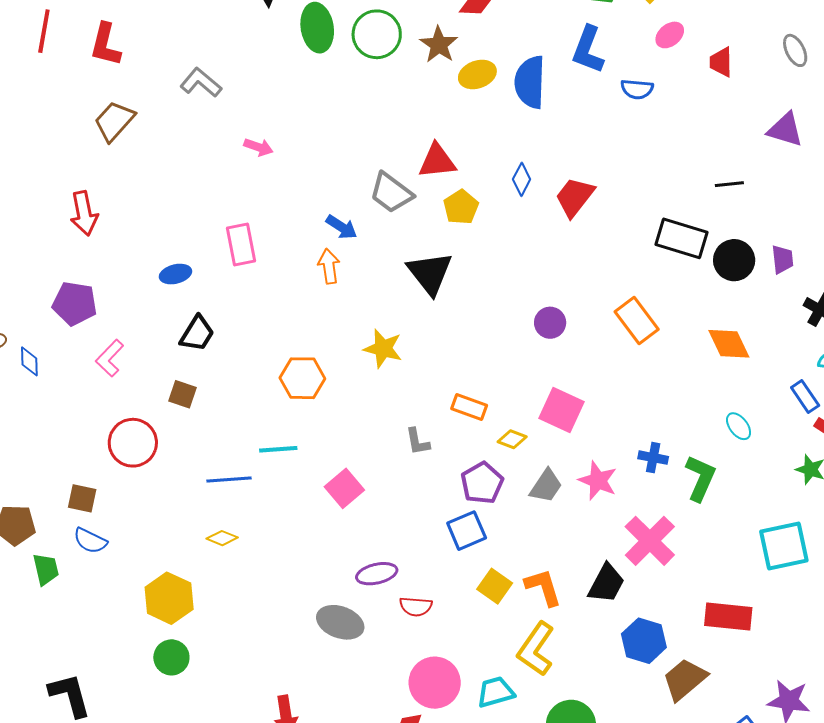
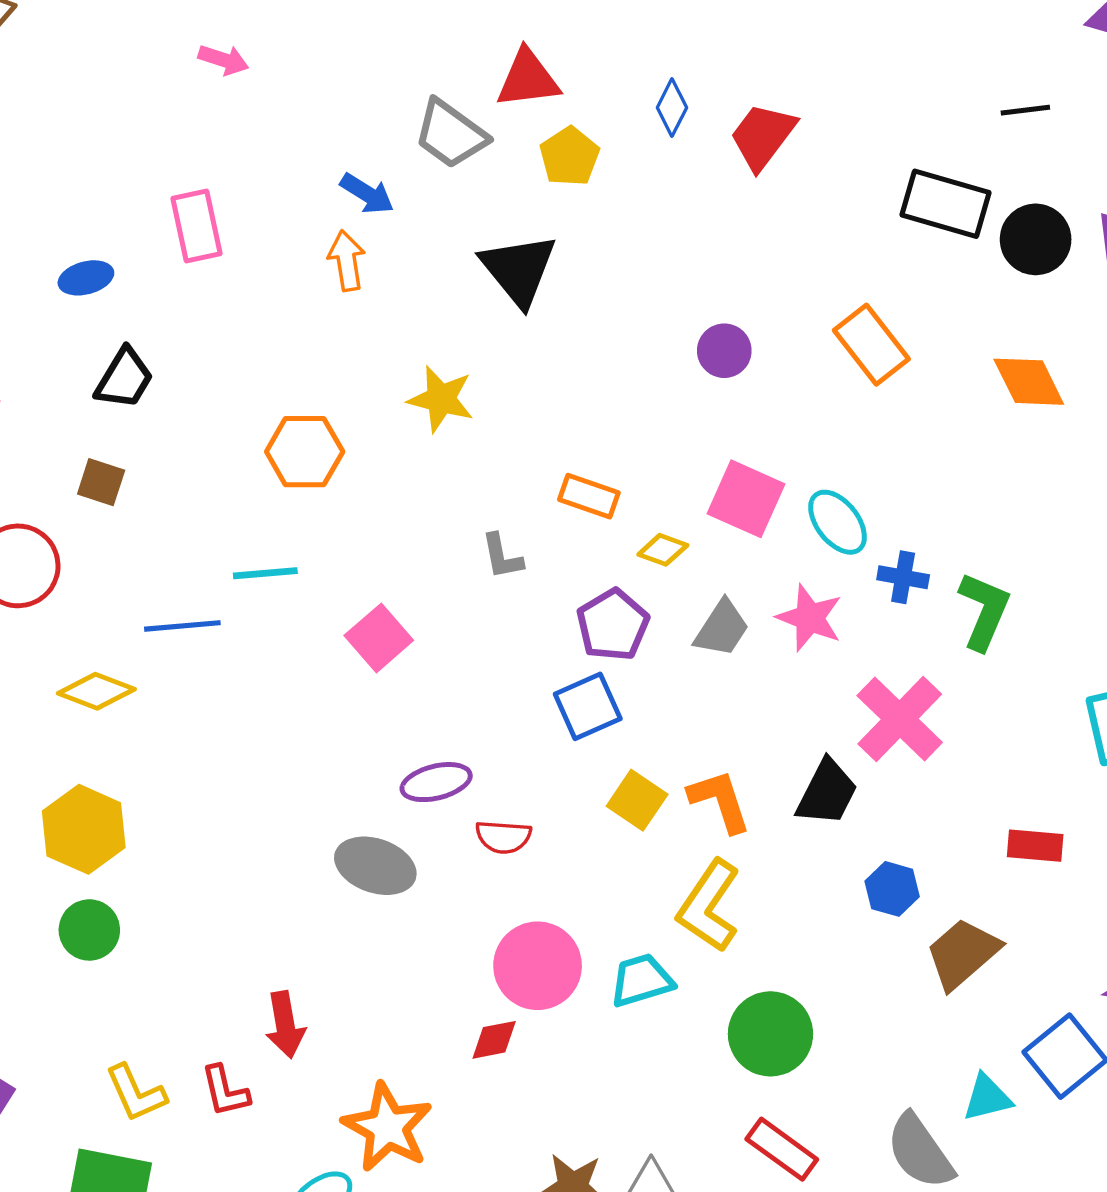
cyan ellipse: (739, 426) -> (838, 522), moved, size x1.4
yellow diamond: (222, 538) -> (96, 691), moved, size x1.4
red rectangle: (728, 617) -> (1035, 846), size x0.7
blue hexagon: (644, 641) -> (892, 889), size x0.7

